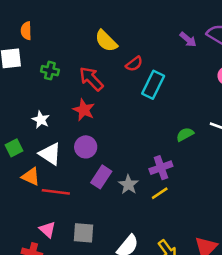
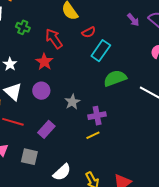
green semicircle: (185, 134) -> (115, 78), moved, size x1.6
purple rectangle: (101, 177) -> (46, 129), moved
gray star: (128, 185) -> (72, 102), moved

